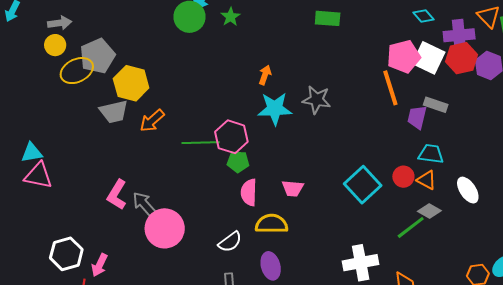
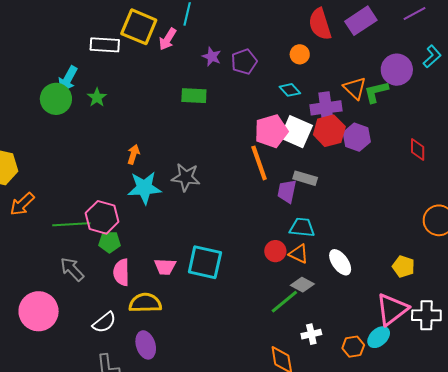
cyan square: (363, 185) -> (205, 262), moved, turned -33
gray arrow: (144, 204) -> (72, 269), moved
white cross: (361, 263) -> (311, 334), moved, size x0.6

